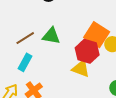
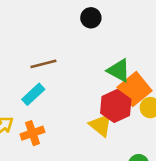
green triangle: (51, 36) -> (119, 70), moved

